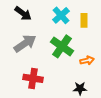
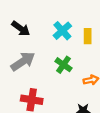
green cross: (62, 46) -> (63, 65), size x0.7

